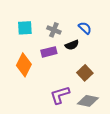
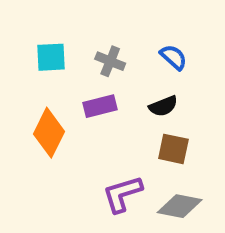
black semicircle: (72, 45) -> (163, 106), moved
brown square: (85, 73) -> (173, 149), turned -35

